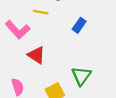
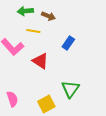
red triangle: (36, 55) -> (40, 61), moved

